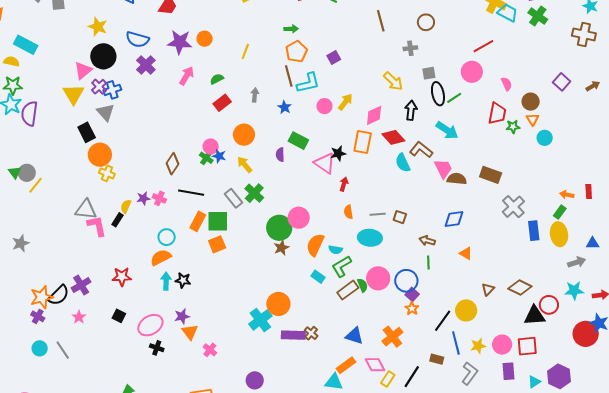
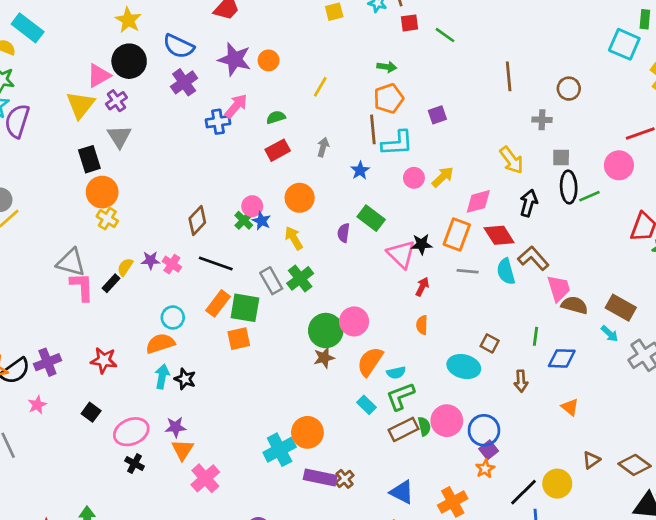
blue cross: (112, 90) -> (218, 122), moved
cyan arrow: (447, 130) -> (610, 334), moved, size x0.6
gray line: (378, 214) -> (468, 271), moved
cyan ellipse: (370, 238) -> (464, 367), moved
brown arrow: (427, 241) -> (521, 381), turned -119
cyan semicircle: (336, 250) -> (396, 373), turned -32
green line: (428, 263) -> (536, 336), moved
pink cross: (210, 350) -> (205, 478), size x1.5

